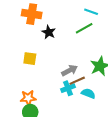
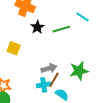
green line: (84, 28) -> (61, 29), moved
brown line: (77, 81) -> (54, 80), turned -49

